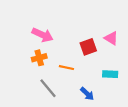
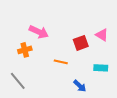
orange cross: (39, 58) -> (25, 50), moved
gray line: (48, 88) -> (18, 81), moved

